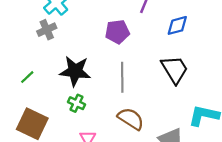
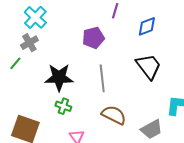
green line: (27, 77) -> (15, 63), moved

